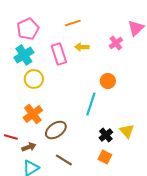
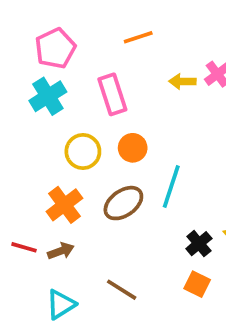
yellow arrow: (82, 47) -> (182, 81), moved
yellow circle: (34, 79) -> (83, 151), moved
orange circle: (108, 81) -> (133, 148), moved
brown ellipse: (56, 130) -> (123, 203), moved
brown arrow: (29, 147) -> (61, 251), moved

